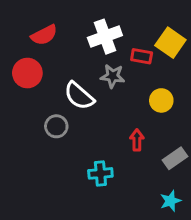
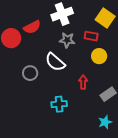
red semicircle: (44, 35) -> (32, 27), moved
red rectangle: (142, 56) -> (91, 36), moved
white semicircle: (79, 96) -> (55, 62), moved

